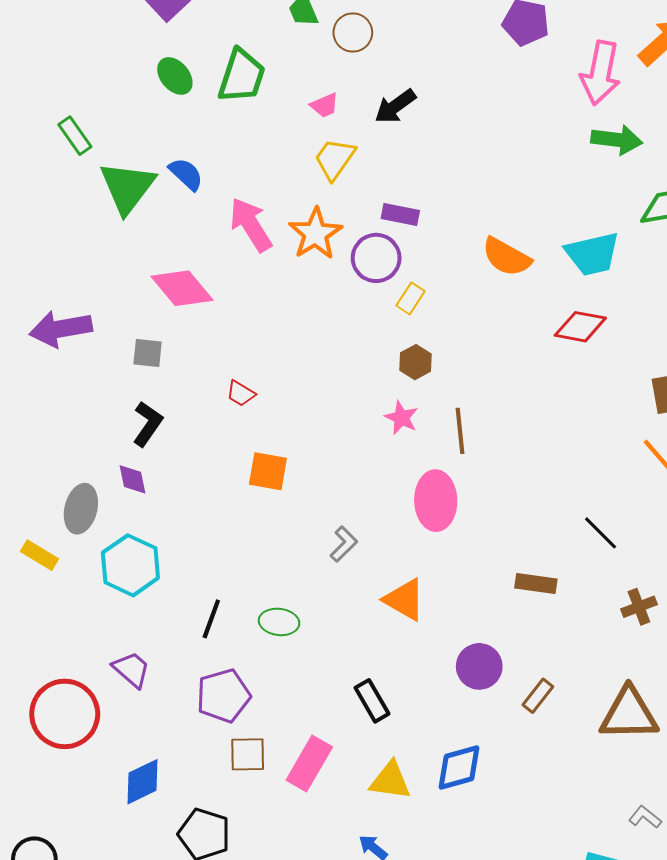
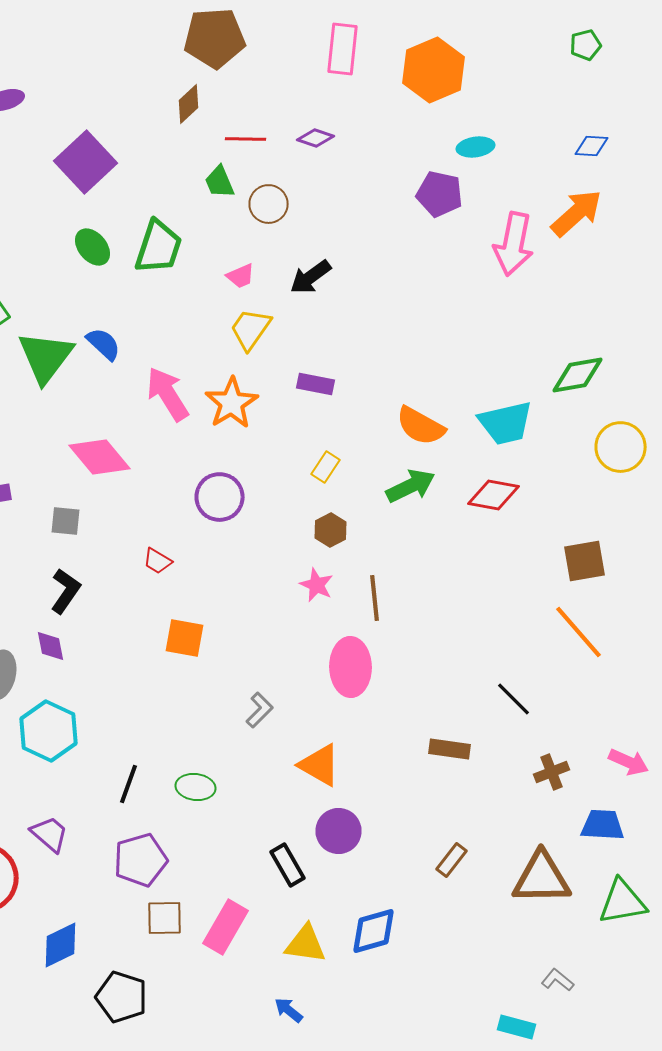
green arrow: (617, 140) -> (410, 486), moved, turned -33
purple circle: (376, 258) -> (220, 497), moved
purple circle: (479, 666) -> (338, 831), moved

